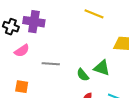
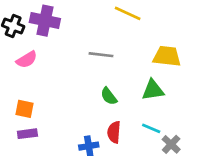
gray line: (51, 64) -> (101, 55), moved
green triangle: (102, 68) -> (153, 90), moved, turned -30

